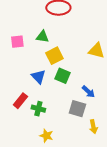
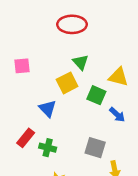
green triangle: (42, 37) -> (81, 62), moved, turned 40
green square: (62, 76) -> (96, 95), moved
blue arrow: (88, 92) -> (117, 115), moved

